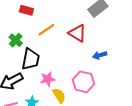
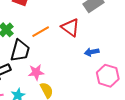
orange line: (46, 30) -> (41, 32), moved
pink hexagon: (83, 82) -> (108, 76), moved

